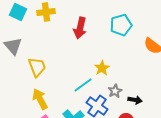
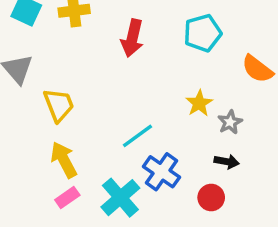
yellow star: (102, 68) -> (199, 103), moved
gray star: (115, 91) -> (230, 122), moved

